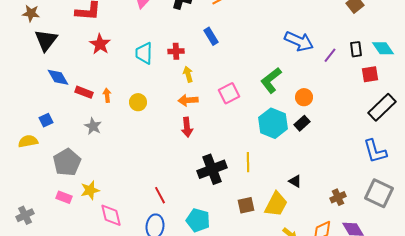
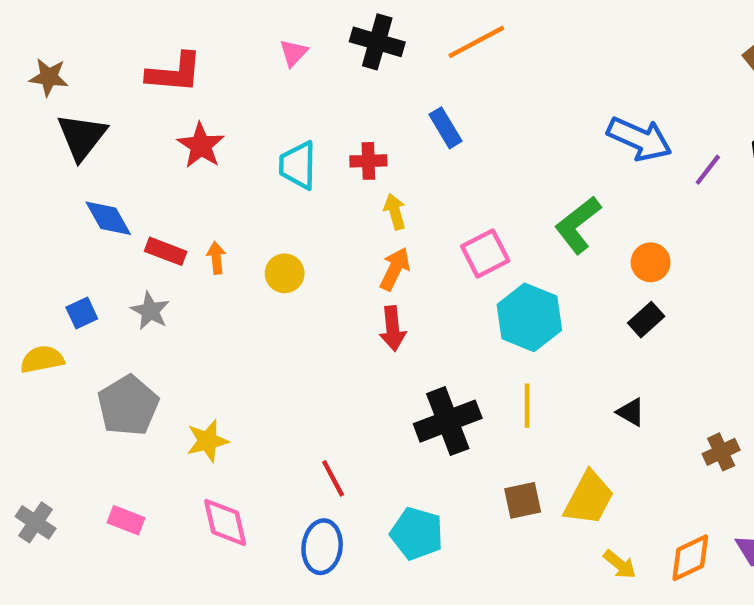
orange arrow: (188, 100) -> (395, 269), turned 120
cyan hexagon: (273, 123) -> (529, 317), moved
gray star: (93, 126) -> (150, 311), moved
black triangle: (295, 181) -> (631, 412), moved
yellow star: (90, 190) -> (207, 441), moved
pink rectangle: (64, 197) -> (126, 520), moved
brown cross: (338, 197) -> (721, 452), moved
gray cross: (25, 215) -> (36, 522), turned -30

